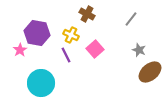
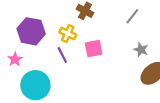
pink square: (95, 49) -> (94, 49), turned 30
pink star: (20, 50) -> (15, 59), moved

